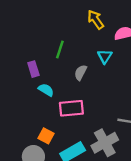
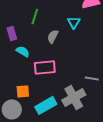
orange square: (46, 136) -> (23, 91), turned -32

